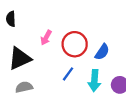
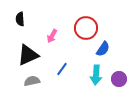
red circle: (75, 44) -> (86, 28), moved
blue line: (68, 74) -> (62, 69), moved

